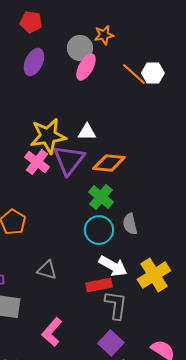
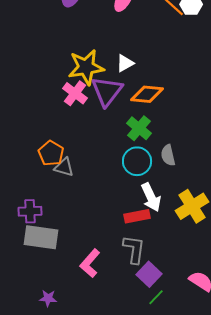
white triangle: (87, 132) -> (125, 63), turned -30
white arrow: (113, 266) -> (151, 197), turned 36
gray triangle: (47, 270) -> (64, 167), moved
gray L-shape: (116, 305) -> (134, 249), moved

